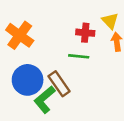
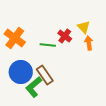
red cross: (85, 33) -> (65, 36), turned 32
green line: (79, 56) -> (48, 45), moved

